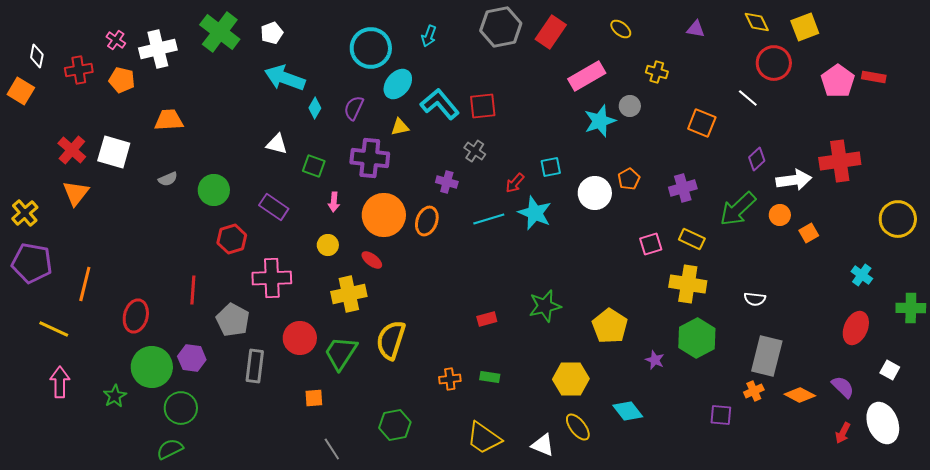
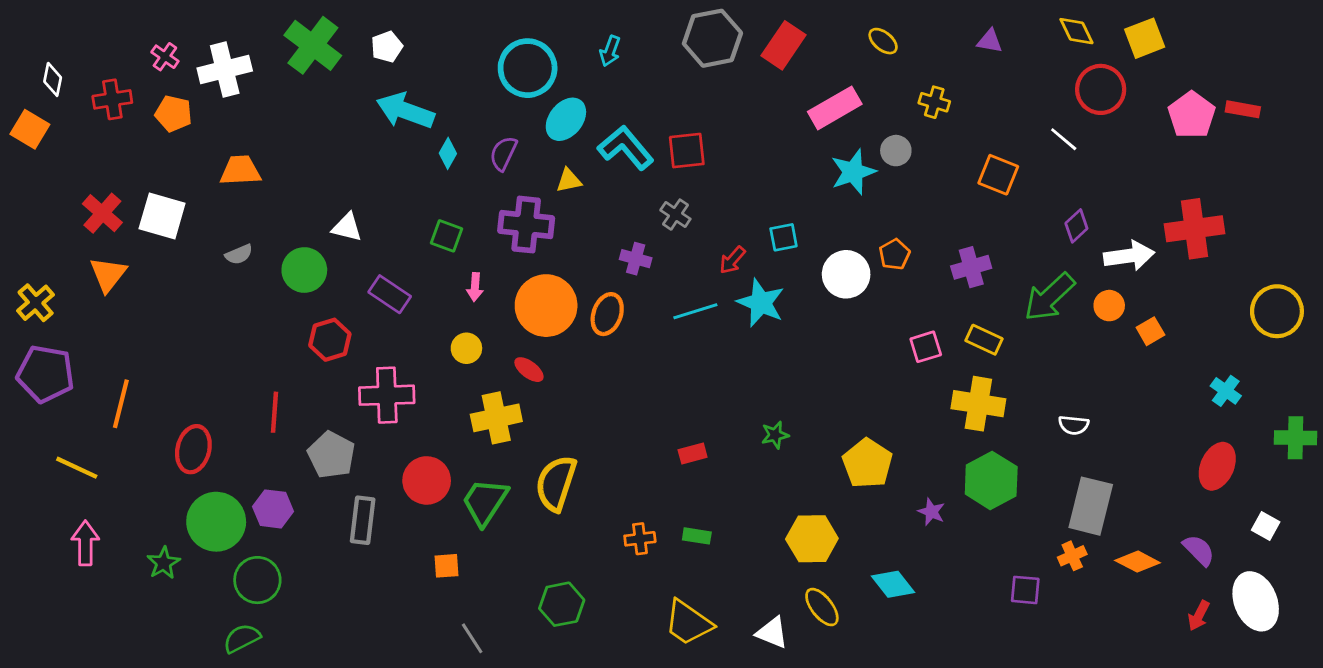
white triangle: (277, 144) -> (347, 227), moved
green star: (545, 306) -> (775, 435), size x0.6

